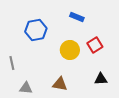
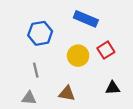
blue rectangle: (77, 17) -> (86, 19), size x1.5
gray line: (12, 63) -> (36, 70), moved

